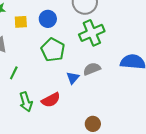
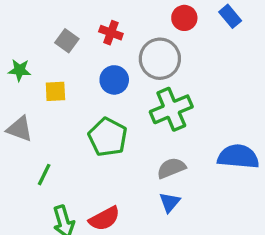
blue circle: (48, 19) -> (114, 80), moved
blue triangle: (73, 78) -> (170, 202), moved

